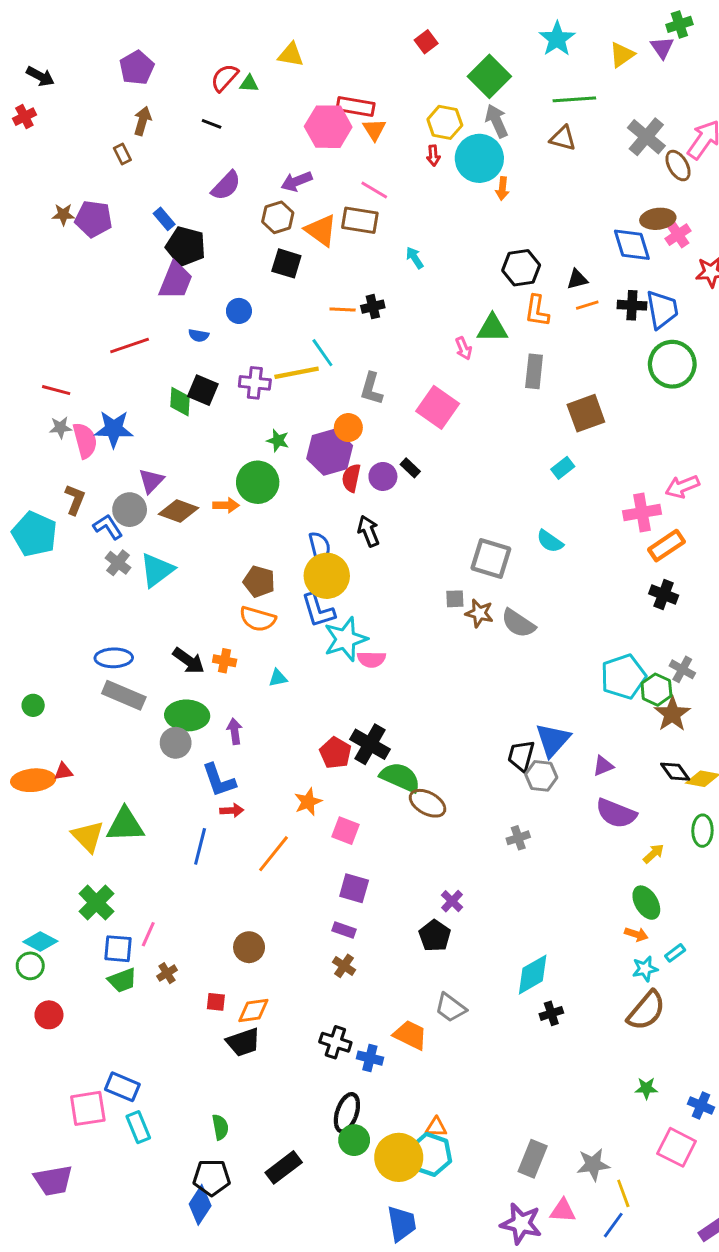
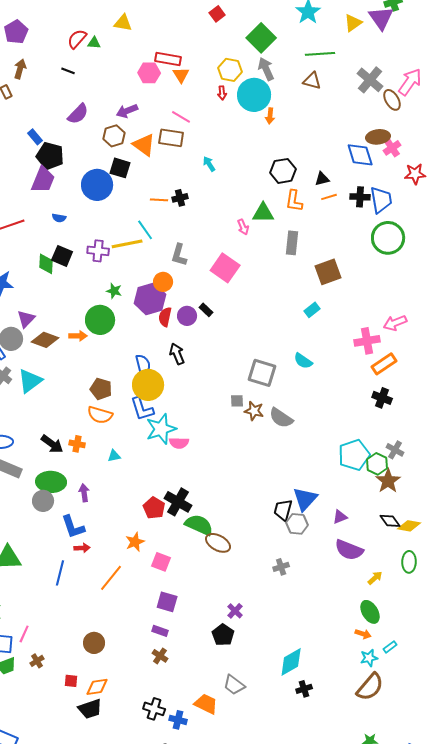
purple triangle: (662, 48) -> (381, 18), size x1.5
pink hexagon: (328, 127) -> (149, 73), size x0.7
blue circle: (239, 311) -> (97, 185), moved, size x1.8

